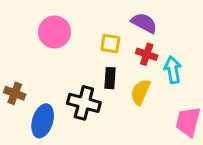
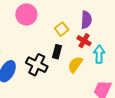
purple semicircle: (144, 23) -> (86, 20), turned 54
yellow square: (110, 44) -> (62, 29), turned 32

